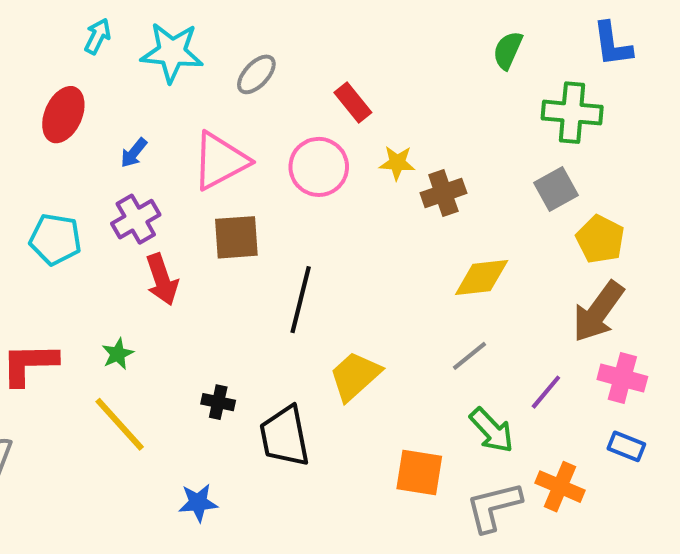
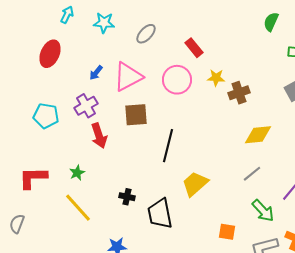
cyan star: (172, 52) -> (104, 23), size x0.7
blue arrow: (134, 153) -> (96, 73), moved
orange square: (419, 473) -> (227, 232), size x0.7

